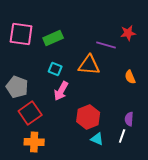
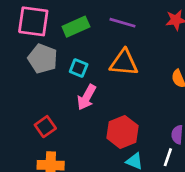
purple line: (106, 45) -> (123, 23), moved
gray pentagon: (17, 87) -> (43, 59), moved
red square: (30, 113) -> (45, 127), size x0.7

